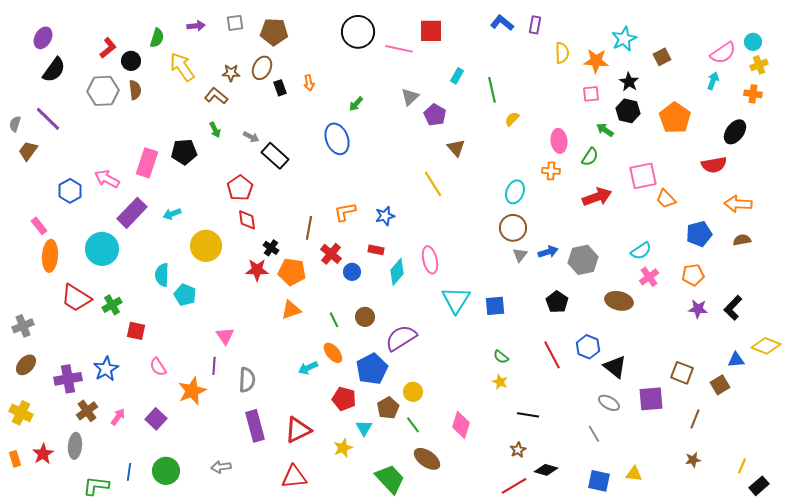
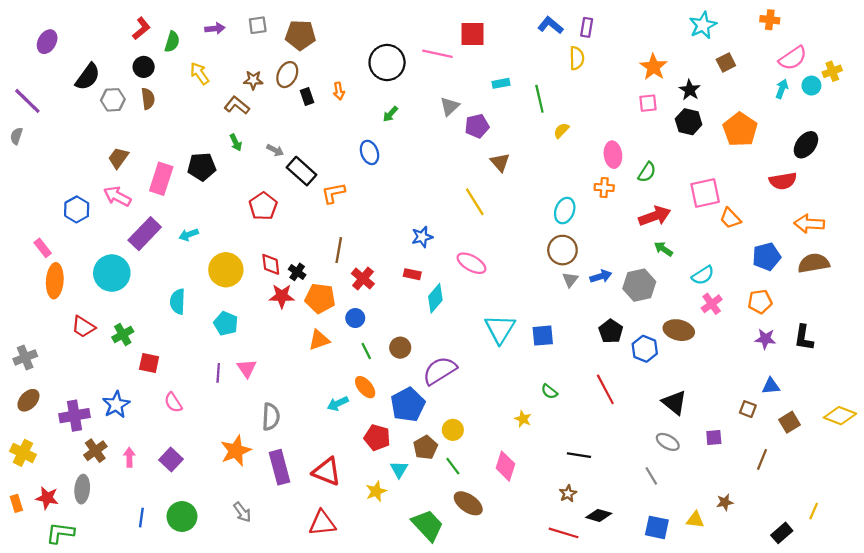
black circle: (358, 32) -> (387, 63), moved
cyan star: (624, 39) -> (703, 25), moved
cyan circle: (753, 42) -> (811, 86), moved
red L-shape: (108, 48) -> (141, 29), moved
yellow semicircle: (562, 53) -> (577, 58), moved
orange star: (596, 61) -> (654, 67), turned 30
yellow arrow: (182, 67) -> (200, 73), size x0.7
black semicircle: (54, 70) -> (88, 77), moved
cyan rectangle: (457, 76) -> (501, 83), turned 49
gray hexagon: (103, 91) -> (113, 100), size x0.7
orange cross: (753, 94) -> (770, 20), moved
purple pentagon: (435, 115) -> (477, 126), turned 30
purple line: (48, 119) -> (27, 101), moved
green arrow: (605, 130) -> (663, 249), moved
blue ellipse: (337, 139) -> (369, 152), size x0.7
brown trapezoid: (28, 151) -> (118, 158), moved
orange L-shape: (345, 212) -> (333, 193), moved
red diamond: (247, 220) -> (271, 264), moved
brown semicircle: (742, 240) -> (814, 263), size x1.6
pink ellipse: (430, 260) -> (471, 263), moved, turned -48
blue circle: (352, 272) -> (355, 318), moved
cyan pentagon: (185, 295) -> (226, 324), moved
red trapezoid: (76, 298) -> (83, 327), size x0.7
black L-shape: (733, 308) -> (804, 338), turned -35
yellow diamond: (766, 346) -> (840, 416), moved
blue hexagon: (588, 347) -> (645, 349), moved
blue triangle: (736, 360) -> (771, 386), moved
purple line: (214, 366) -> (218, 373), moved
brown square: (682, 373) -> (748, 409), size x0.7
yellow star: (500, 382) -> (523, 419), moved
orange star: (192, 391) -> (236, 451), moved
purple square: (651, 399) -> (714, 438), size x0.6
pink arrow: (118, 417) -> (129, 457), turned -36
red triangle: (298, 430) -> (327, 472), turned 48
red star: (43, 454) -> (47, 498), turned -30
brown star: (693, 460) -> (725, 502), moved
gray arrow: (221, 467) -> (242, 512), turned -120
green L-shape: (96, 486) -> (60, 533), moved
red line: (514, 486) -> (564, 533), turned 48
black rectangle: (759, 486) -> (782, 533), moved

